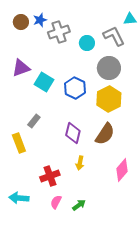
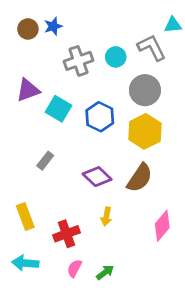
gray cross: (59, 32) -> (78, 61), moved
purple diamond: (73, 133) -> (97, 177), turned -60
yellow rectangle: (19, 143) -> (25, 217), moved

